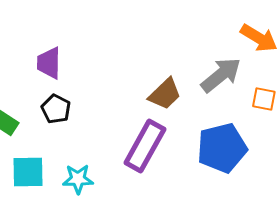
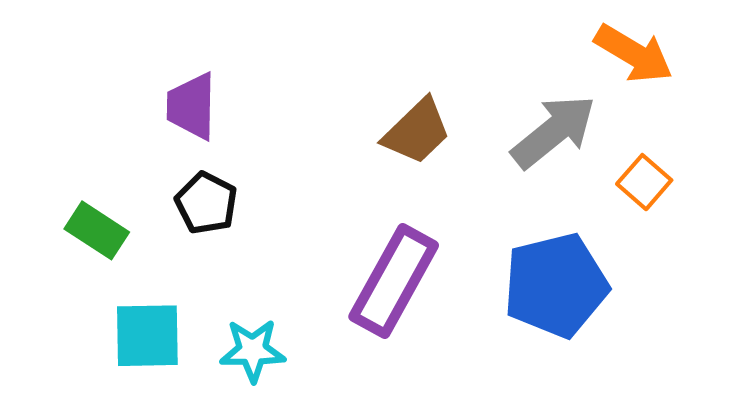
brown trapezoid: (165, 94) -> (417, 132), moved
orange square: (264, 99) -> (644, 182), turned 30

